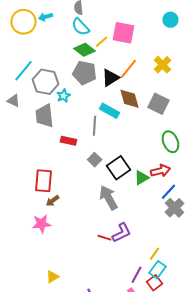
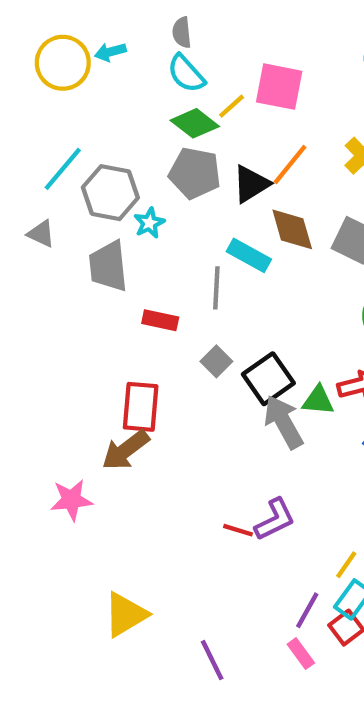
green triangle: (142, 178) -> (318, 400), turned 35
red rectangle: (44, 181) -> (141, 407), moved
gray arrow: (108, 198) -> (283, 422), moved
brown arrow: (52, 201) -> (126, 450), size x1.6
pink star: (42, 224) -> (71, 500), moved
yellow triangle: (52, 277) -> (126, 615), size x1.6

